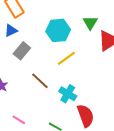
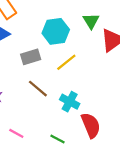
gray rectangle: (22, 51) -> (31, 57), moved, turned 36

